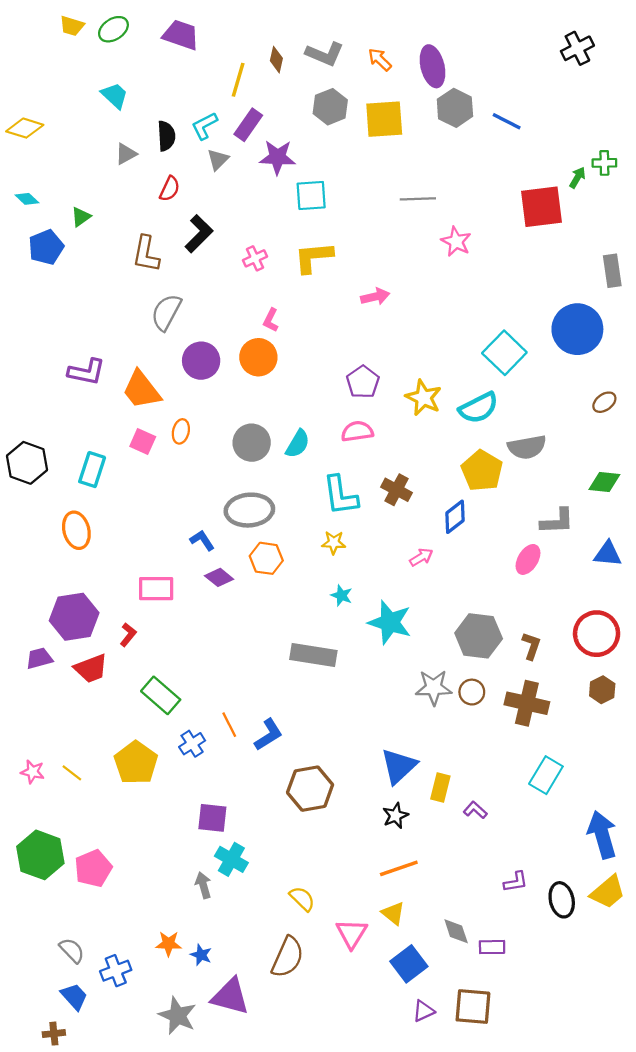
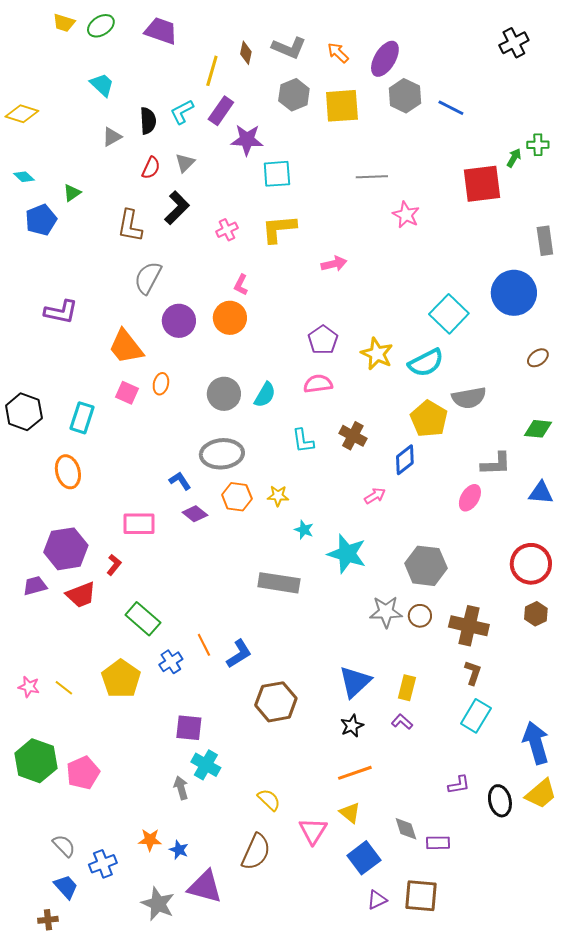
purple ellipse: (433, 66) -> (385, 59), turned 45
gray triangle: (218, 160) -> (185, 163), moved
purple L-shape: (87, 372) -> (61, 312), moved
cyan L-shape: (340, 495) -> (303, 441), size x0.7
yellow star: (334, 543) -> (278, 496), moved
brown L-shape: (531, 646) -> (473, 673), moved
cyan rectangle: (546, 775) -> (476, 716), moved
yellow rectangle: (440, 788) -> (407, 688), moved
purple L-shape: (475, 810) -> (402, 722), moved

